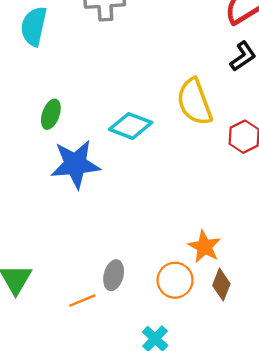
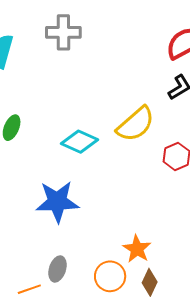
yellow semicircle: (194, 102) -> (136, 124), turned -114
blue star: (75, 164) -> (57, 202), moved

